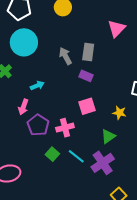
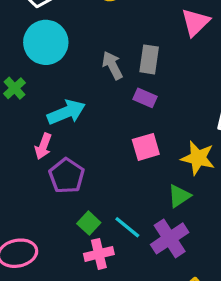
cyan arrow: (37, 86) -> (66, 112), size x1.6
yellow star: (119, 113) -> (198, 158), size x1.5
pink cross: (65, 128) -> (99, 254), moved

